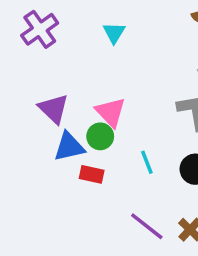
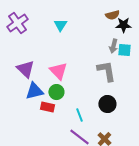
green circle: (100, 136) -> (56, 92), moved
cyan line: (147, 162) -> (79, 115), moved

